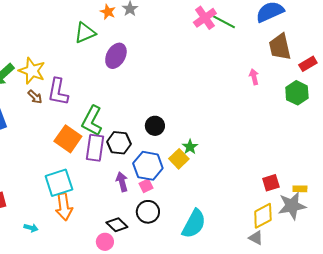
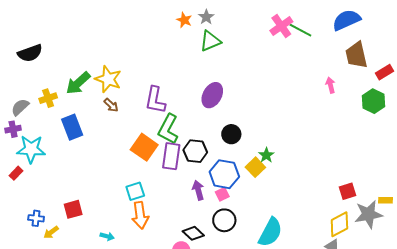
green triangle: (85, 33) -> (210, 41), moved
purple ellipse: (116, 56) -> (212, 95), moved
purple L-shape: (58, 92) -> (155, 100), moved
cyan square: (59, 183) -> (135, 191), size x0.7
yellow rectangle: (300, 189) -> (386, 200), moved

